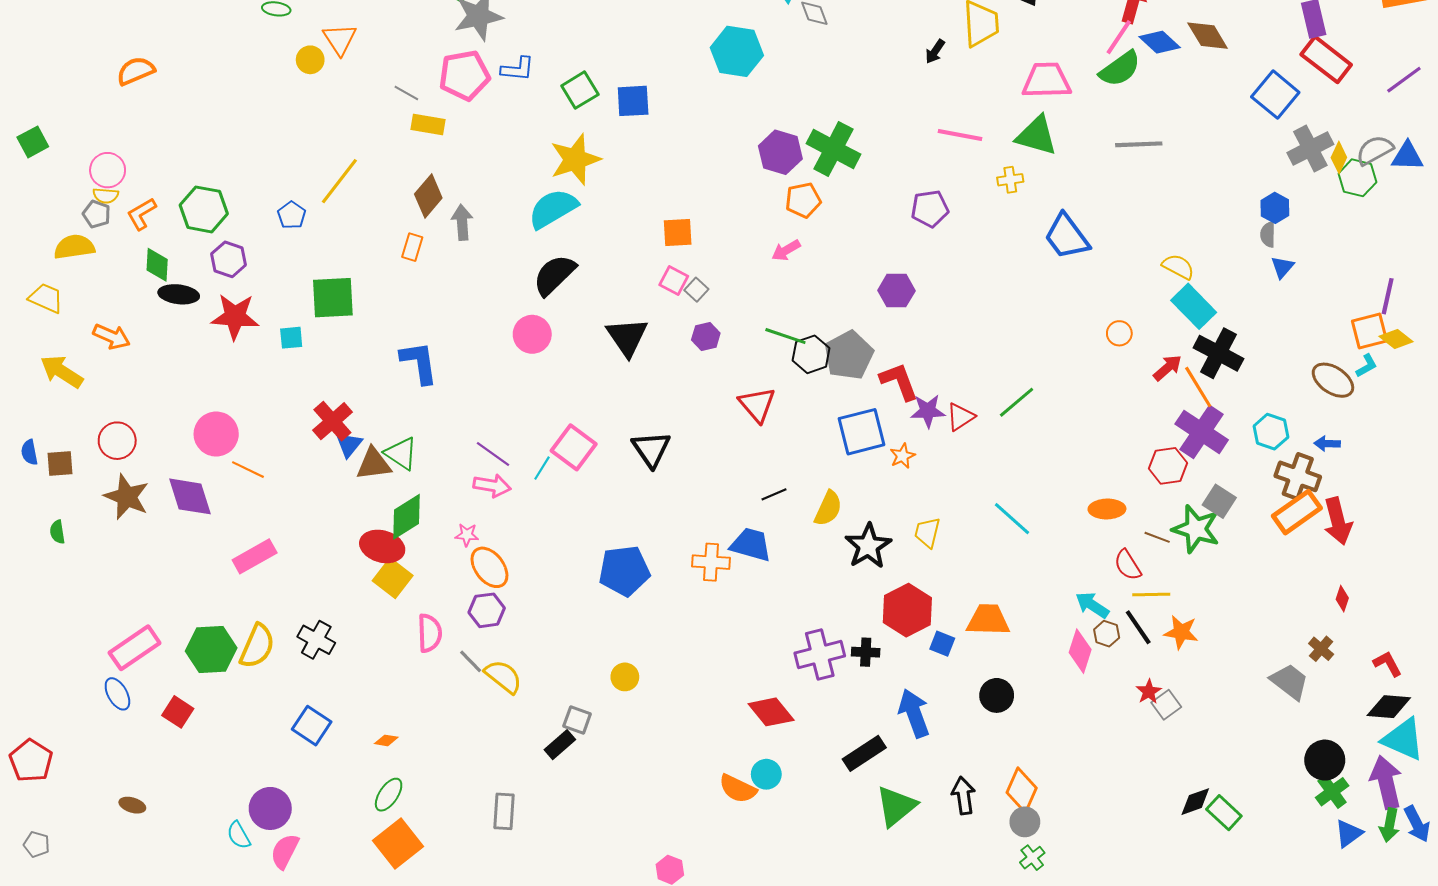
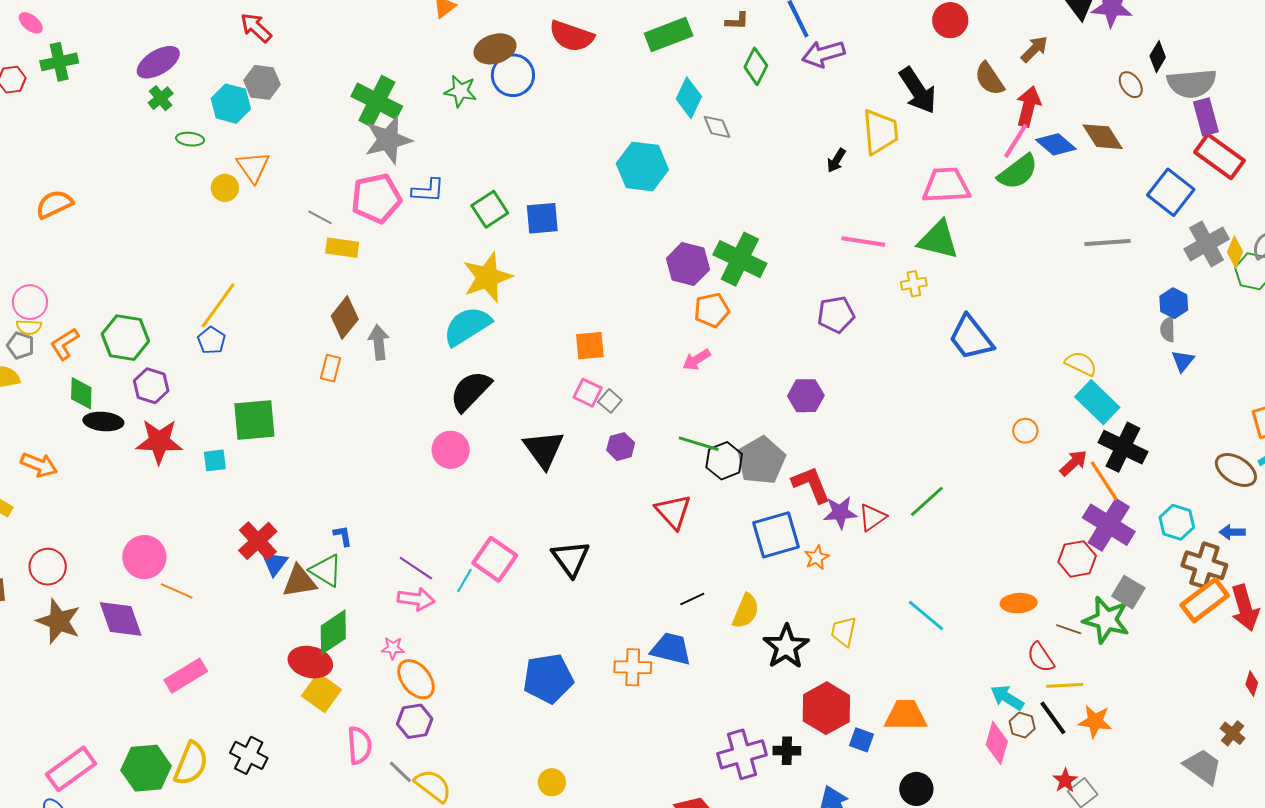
gray line: (1139, 144) -> (1107, 243), moved
yellow line: (339, 181) -> (218, 305), moved
blue L-shape: (419, 362) -> (343, 536), moved, size x0.5

